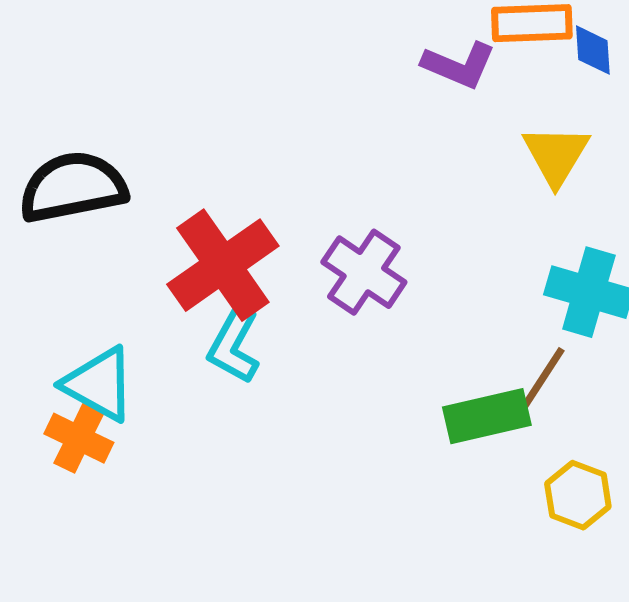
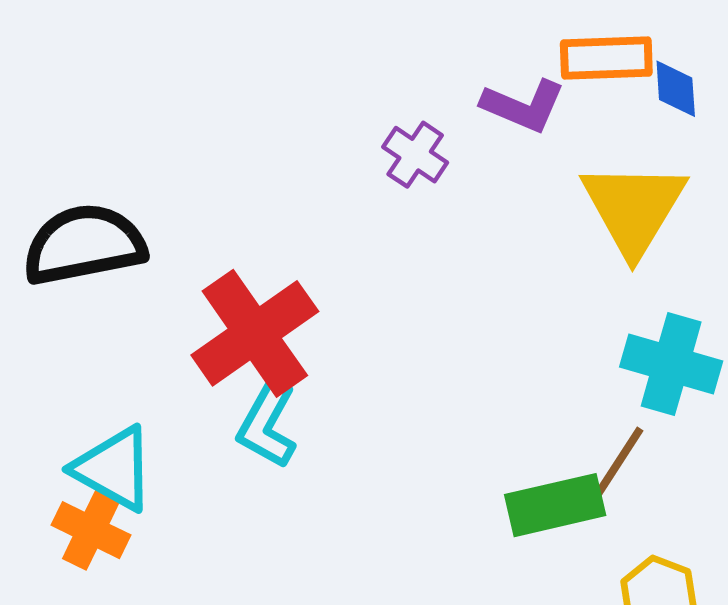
yellow triangle: (556, 155) -> (634, 208), size x1.4
purple cross: (364, 272) -> (415, 155), moved, size x0.7

